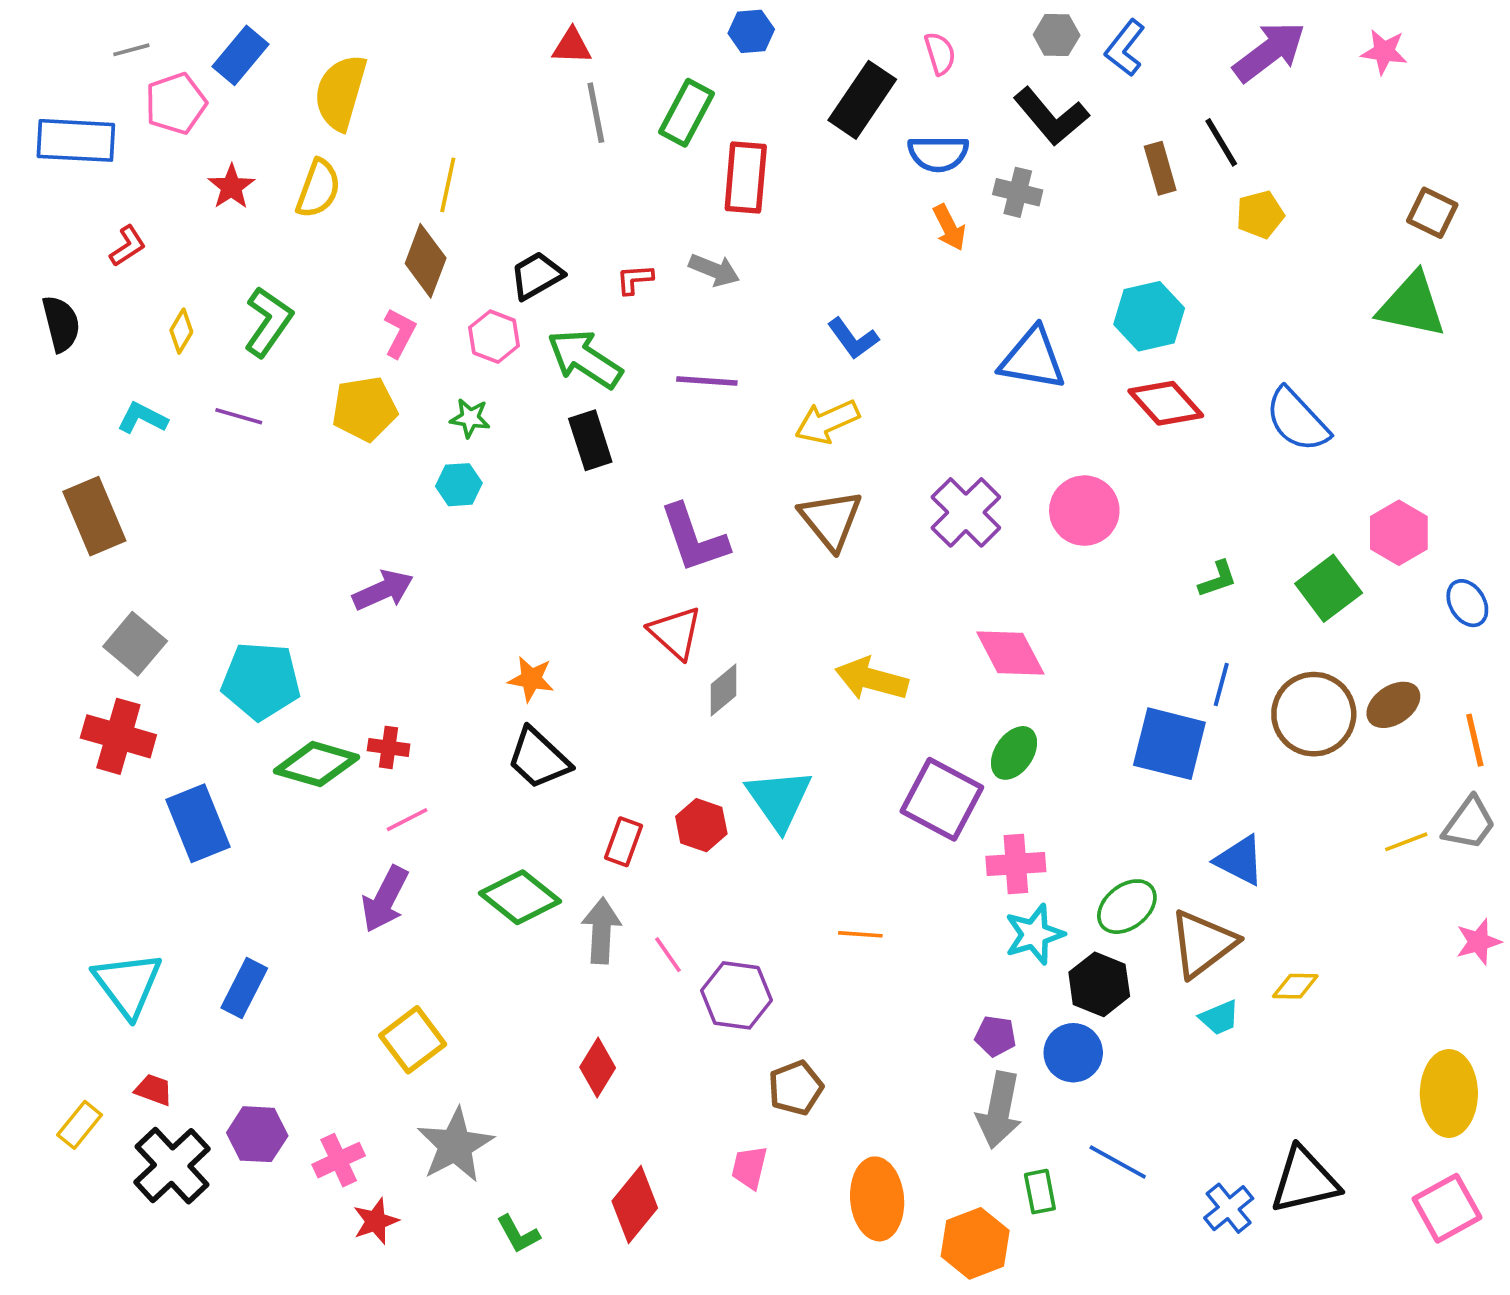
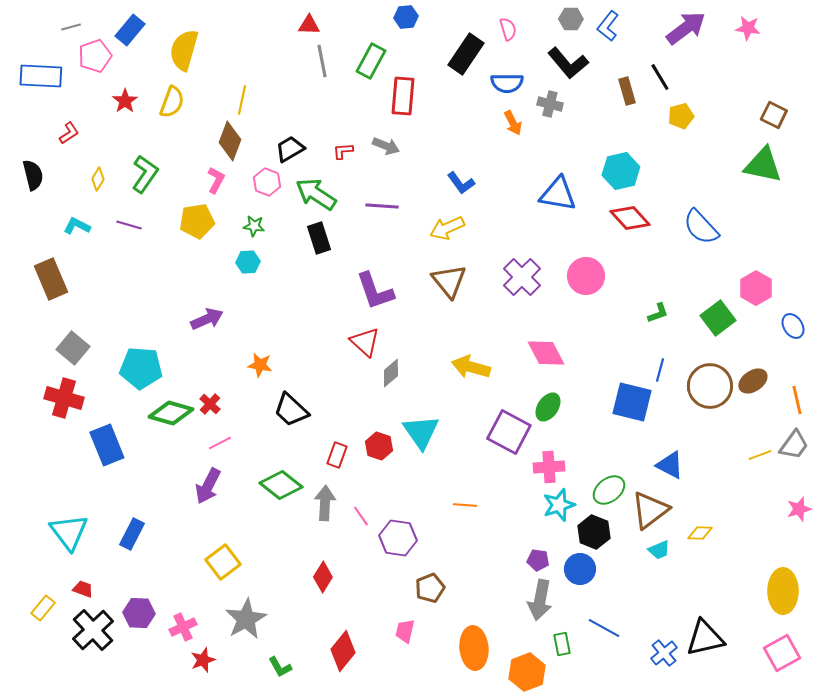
orange star: (531, 679) -> (260, 365), moved
red cross: (389, 747) -> (210, 404), turned 35

